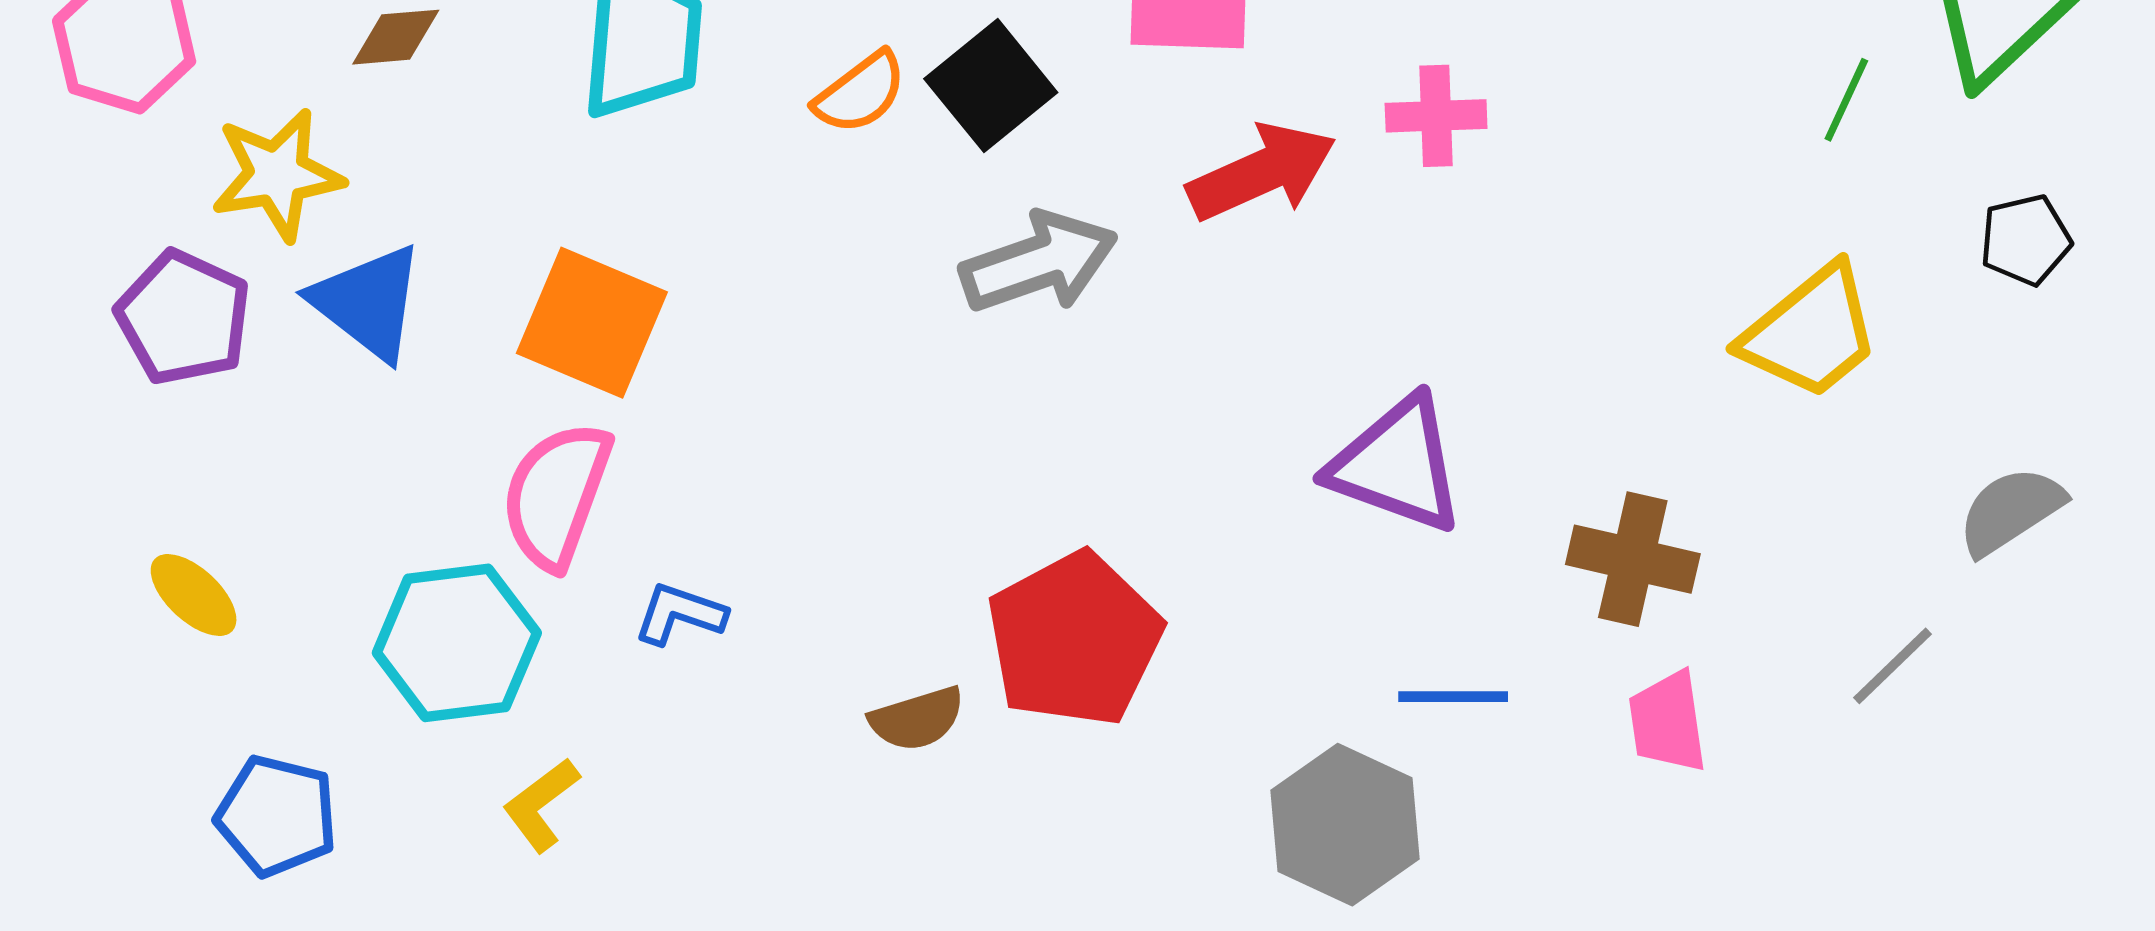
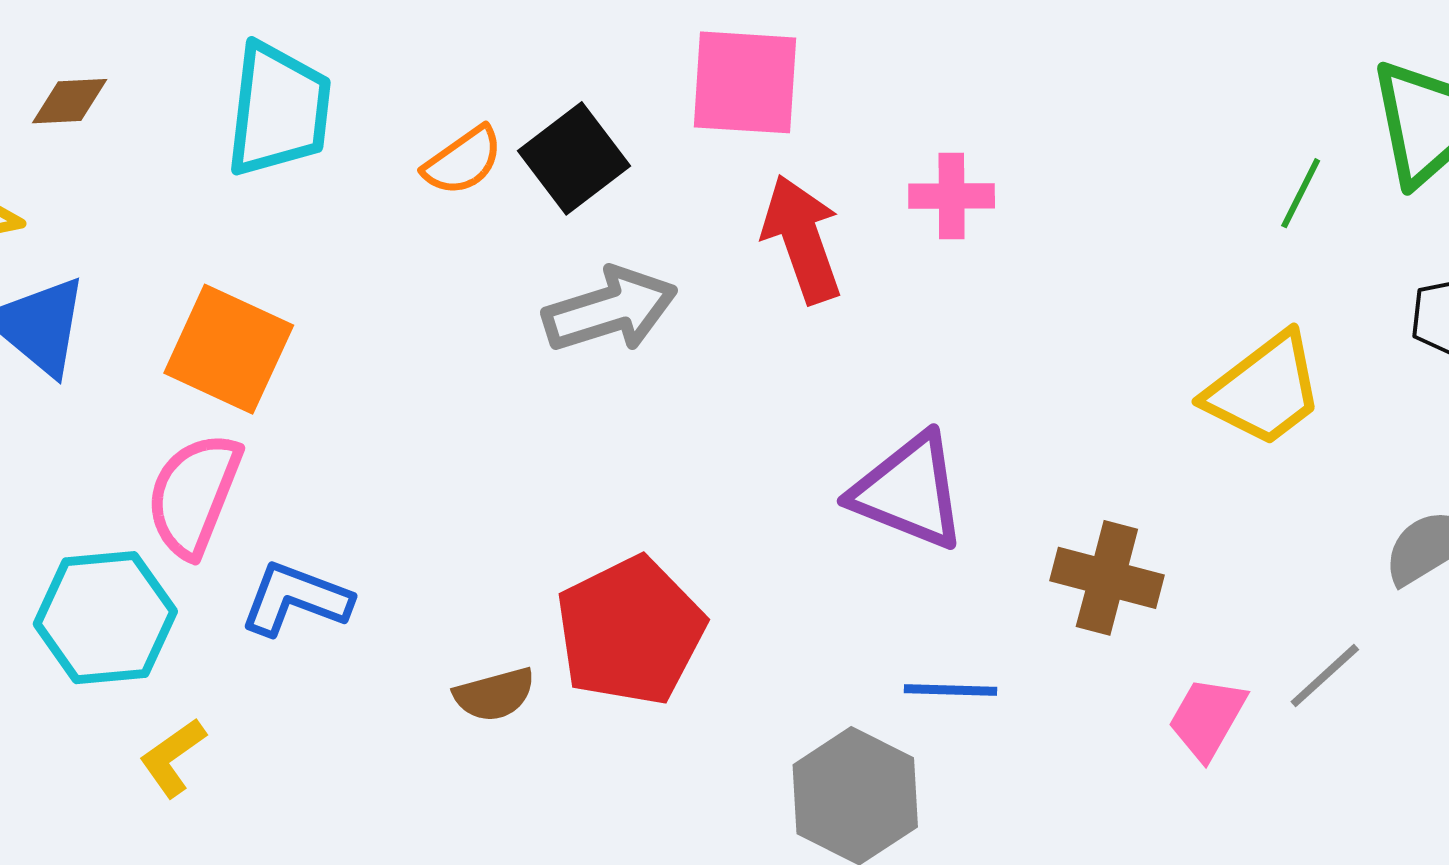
red arrow: (1262, 172) -> (802, 239), turned -87
blue L-shape: (680, 614) -> (296, 599), size x1.4
pink trapezoid: (1668, 722) -> (1207, 718), moved, turned 36

